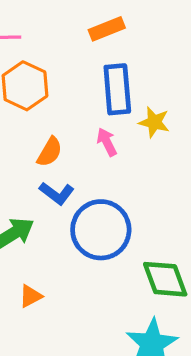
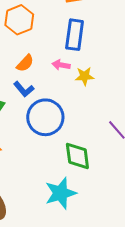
yellow star: (154, 122) -> (84, 76), moved, turned -30
pink arrow: (107, 142) -> (61, 65), turned -66

